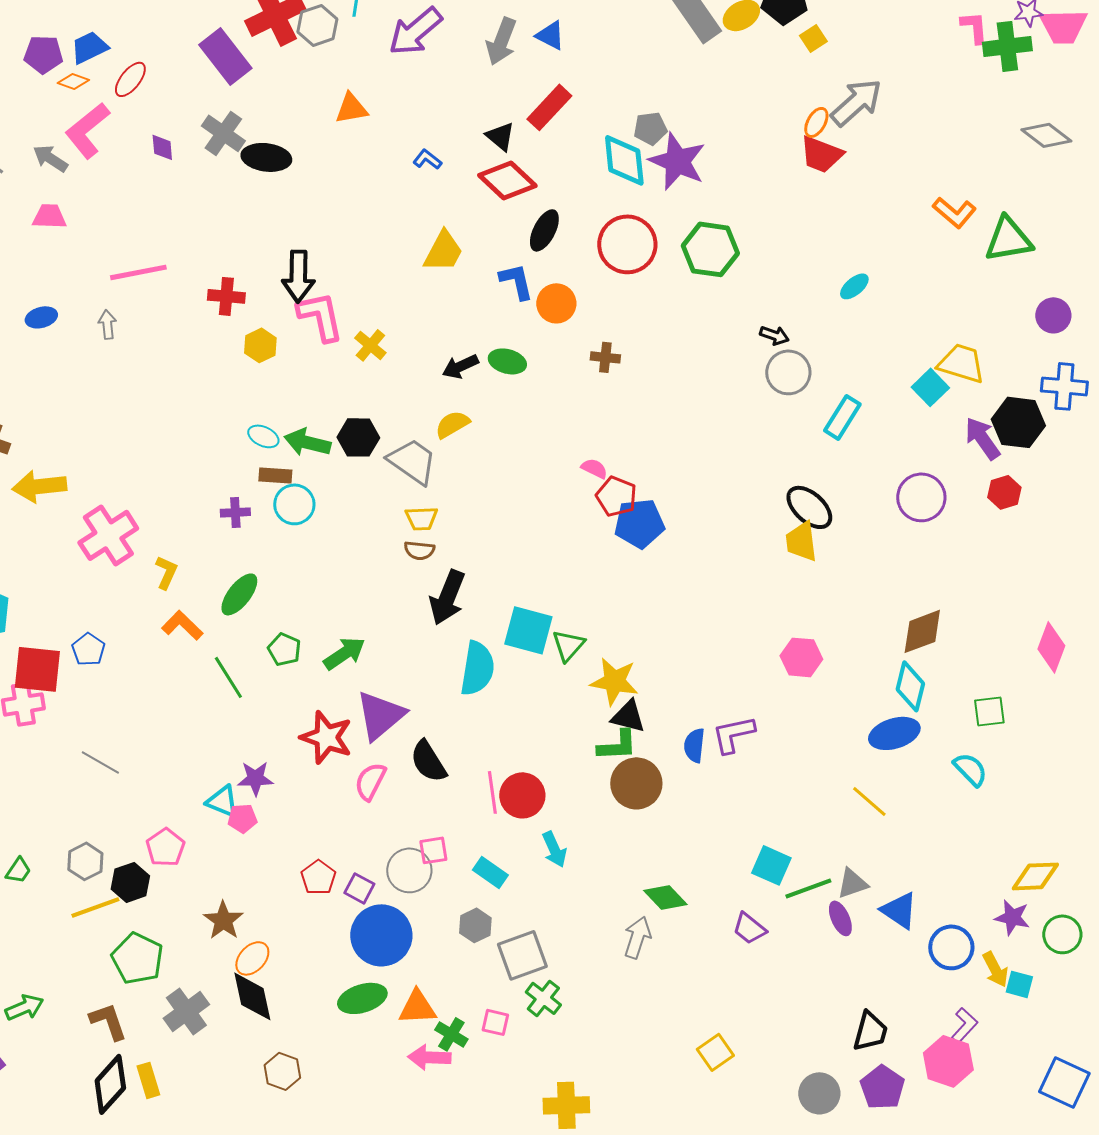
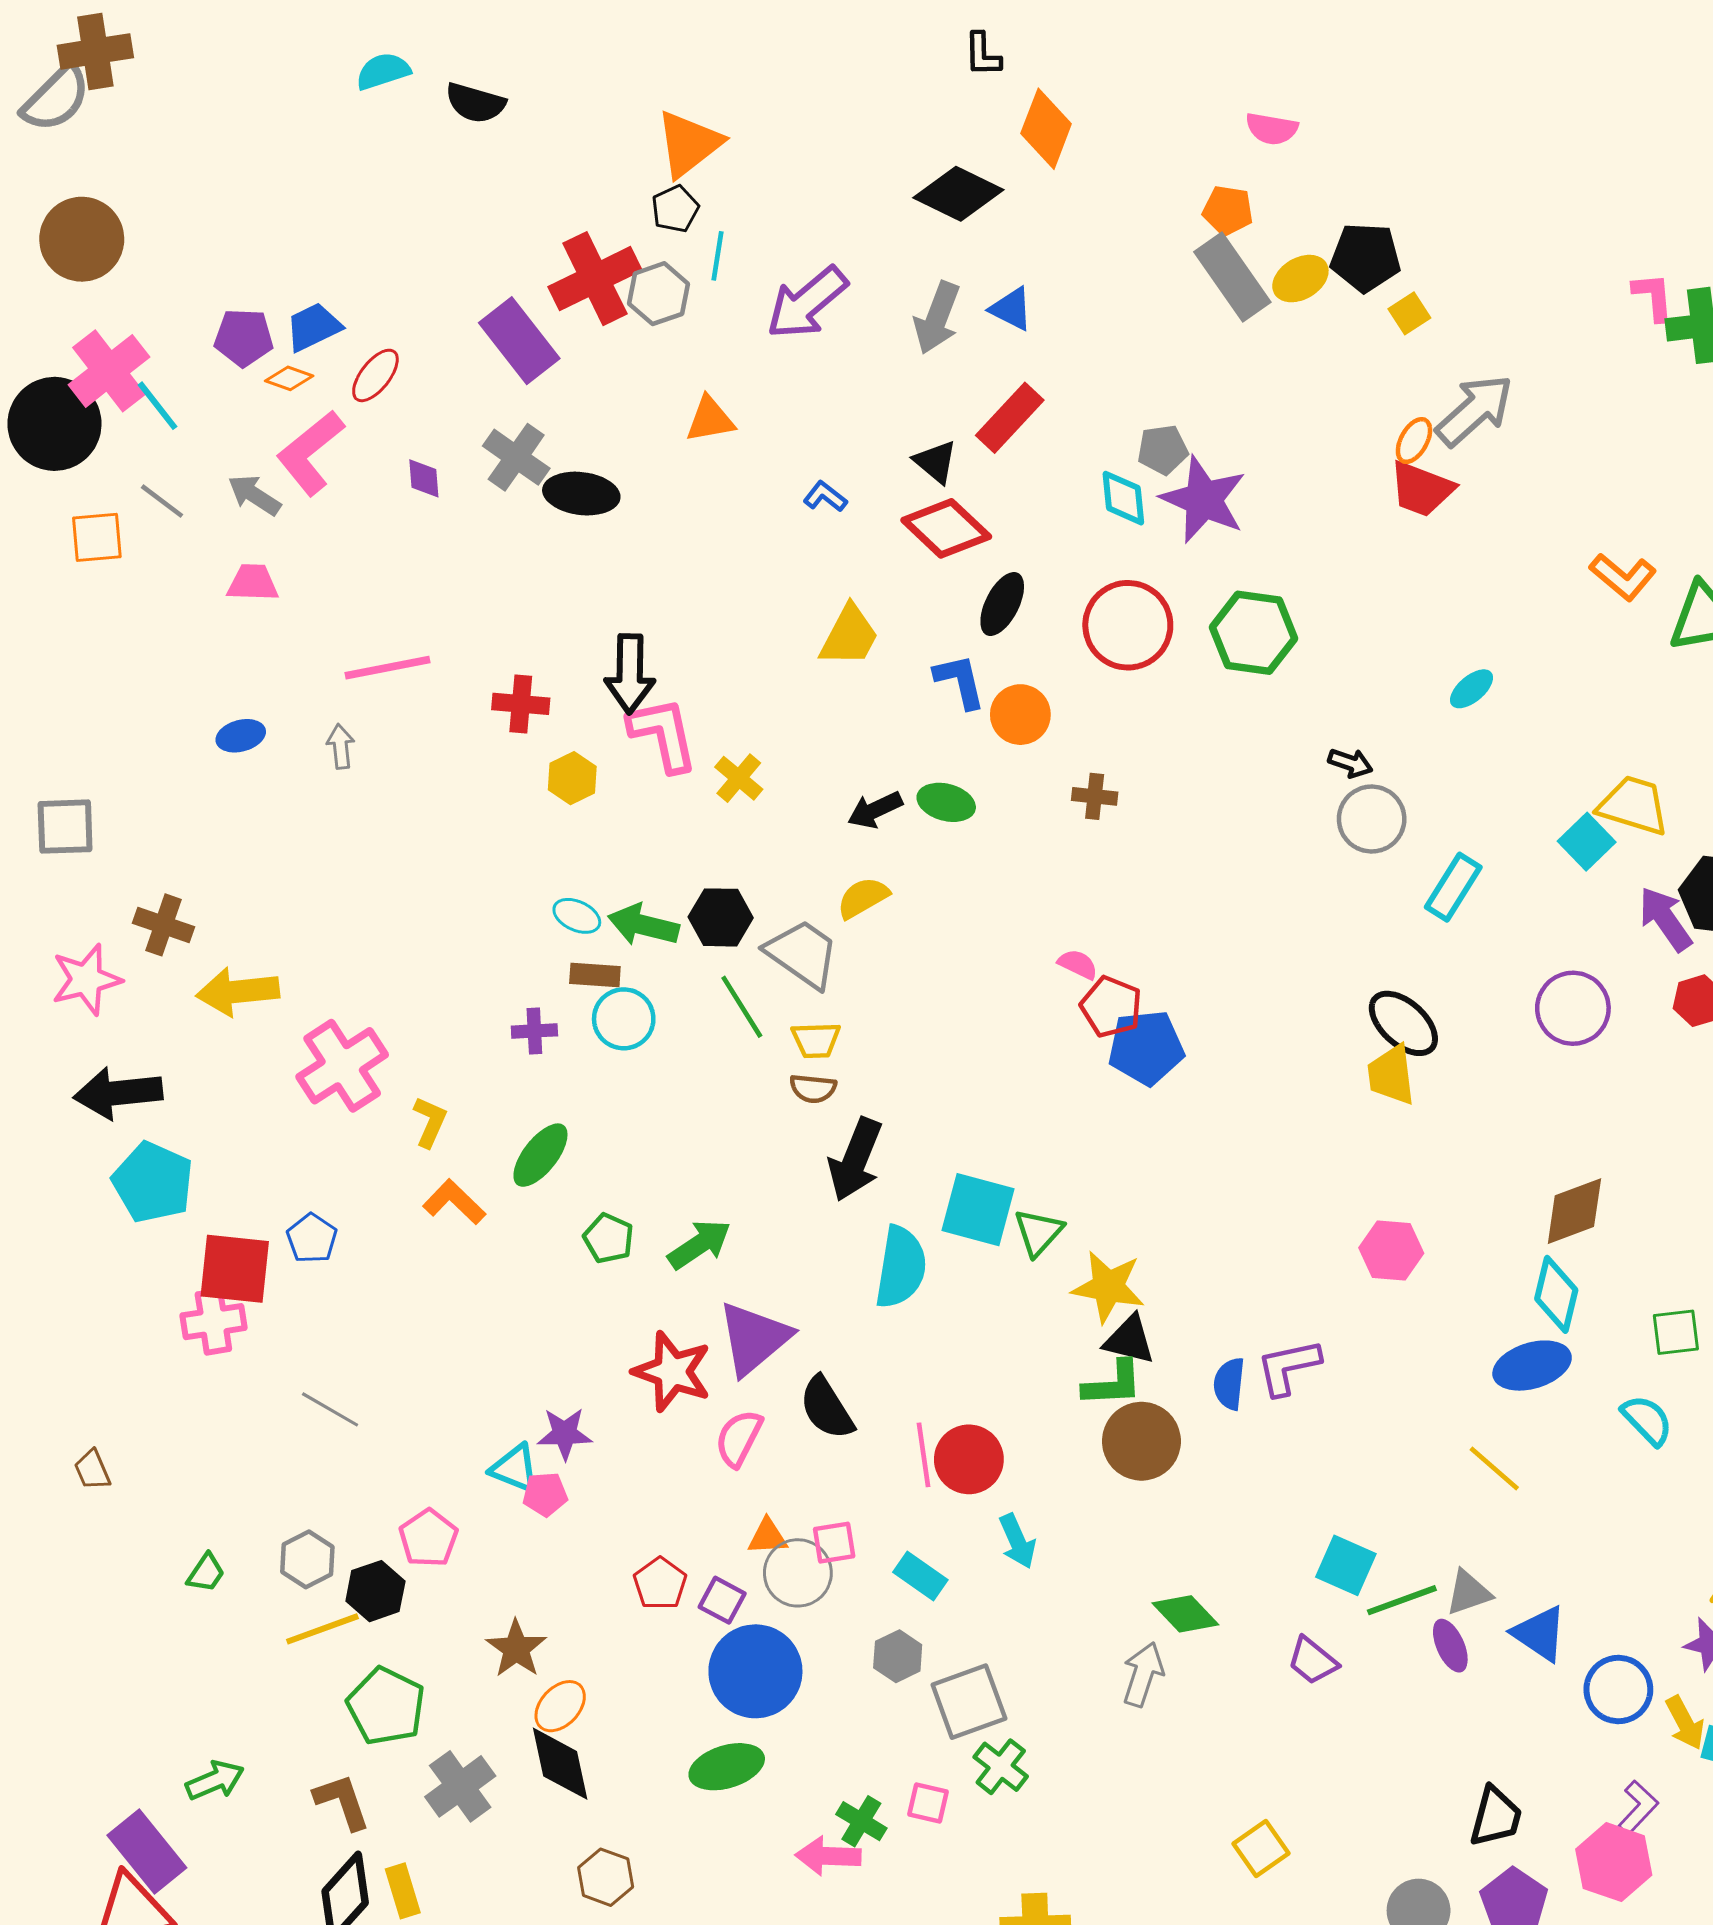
cyan diamond: (624, 160) -> (1123, 498), size x0.7
green line: (228, 677) -> (742, 1007), moved
orange triangle: (417, 1007) -> (768, 1537), moved, size x0.7

